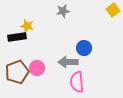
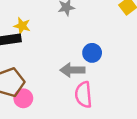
pink circle: (37, 68) -> (23, 98), moved

